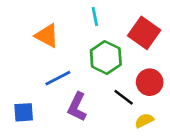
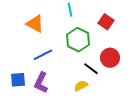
red square: (144, 33) -> (106, 22), size x0.7
purple L-shape: (77, 107) -> (41, 83), moved
yellow semicircle: (144, 121) -> (81, 86), moved

